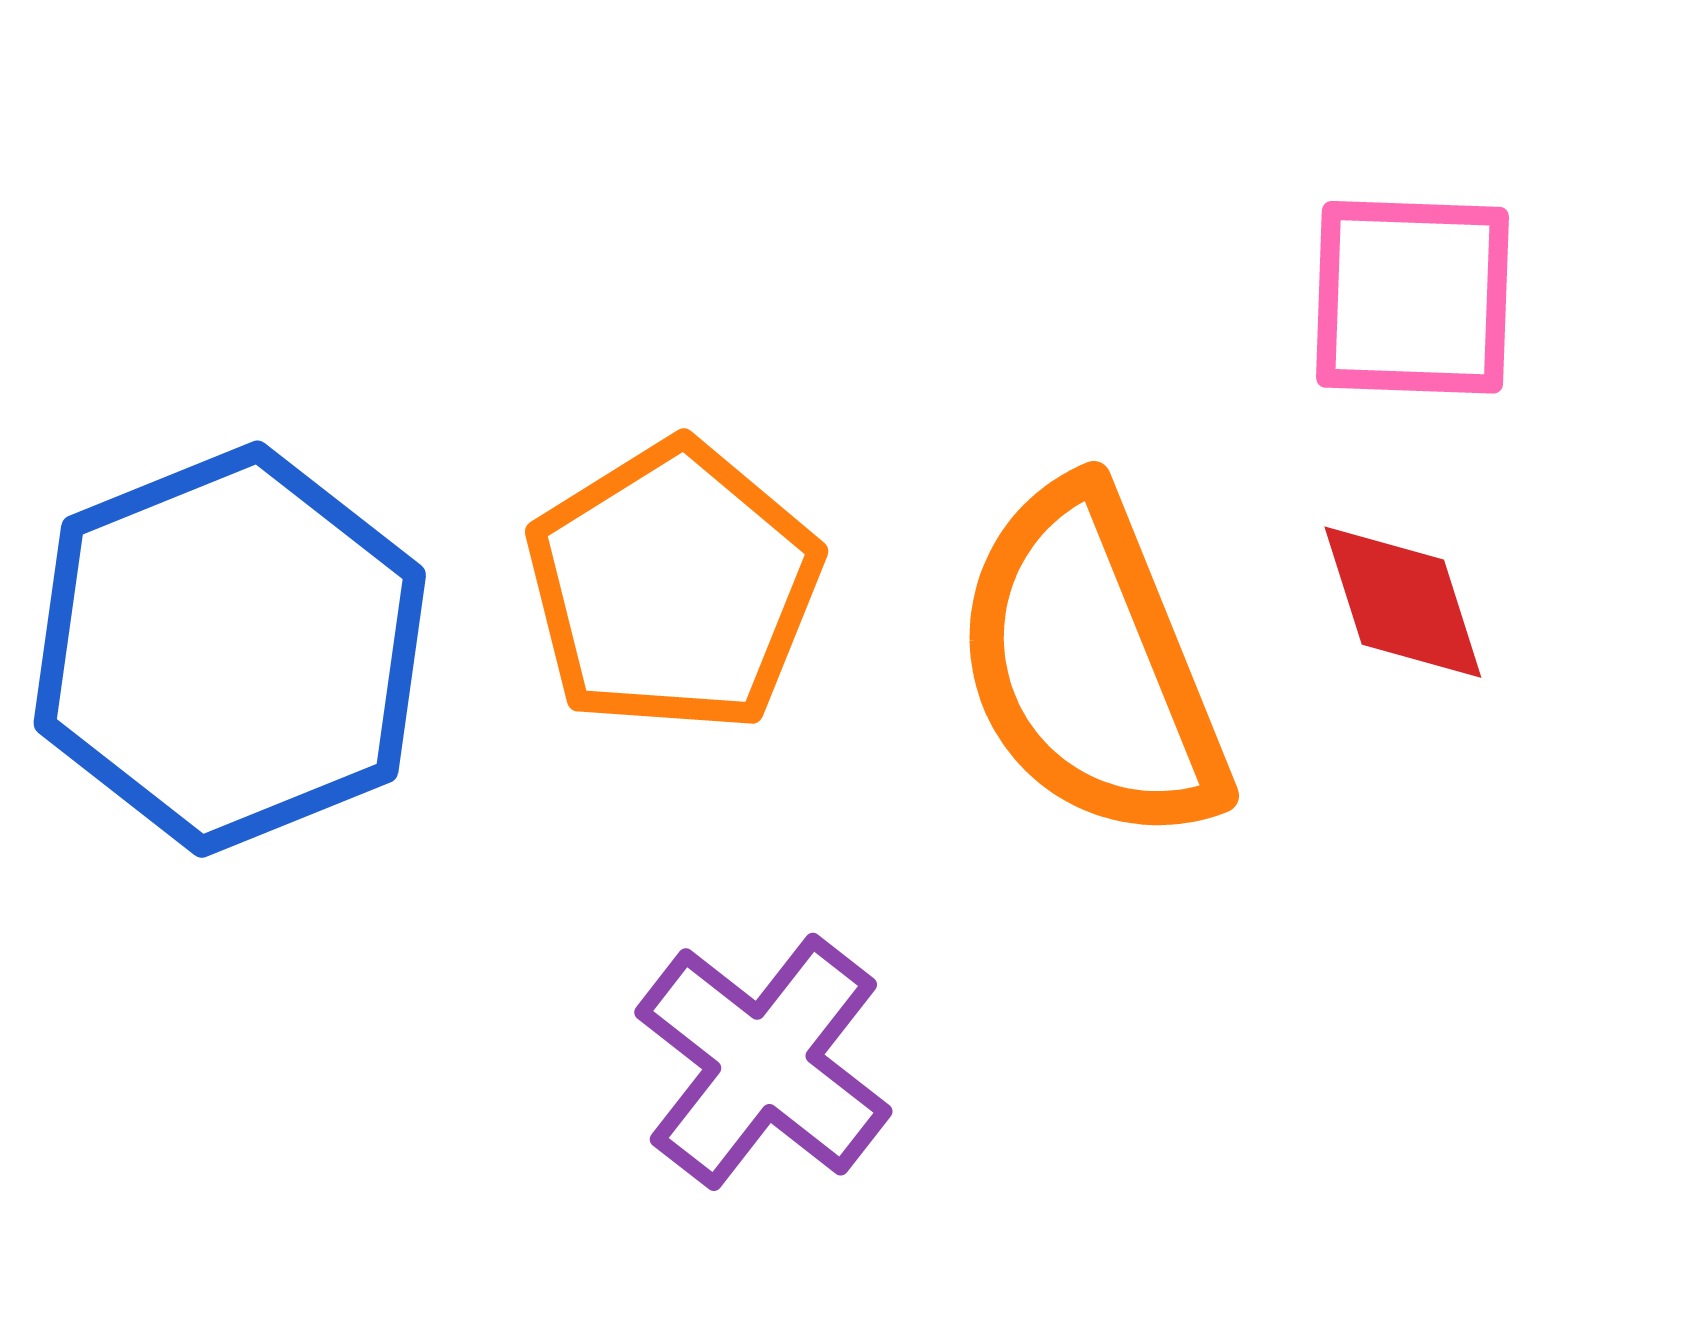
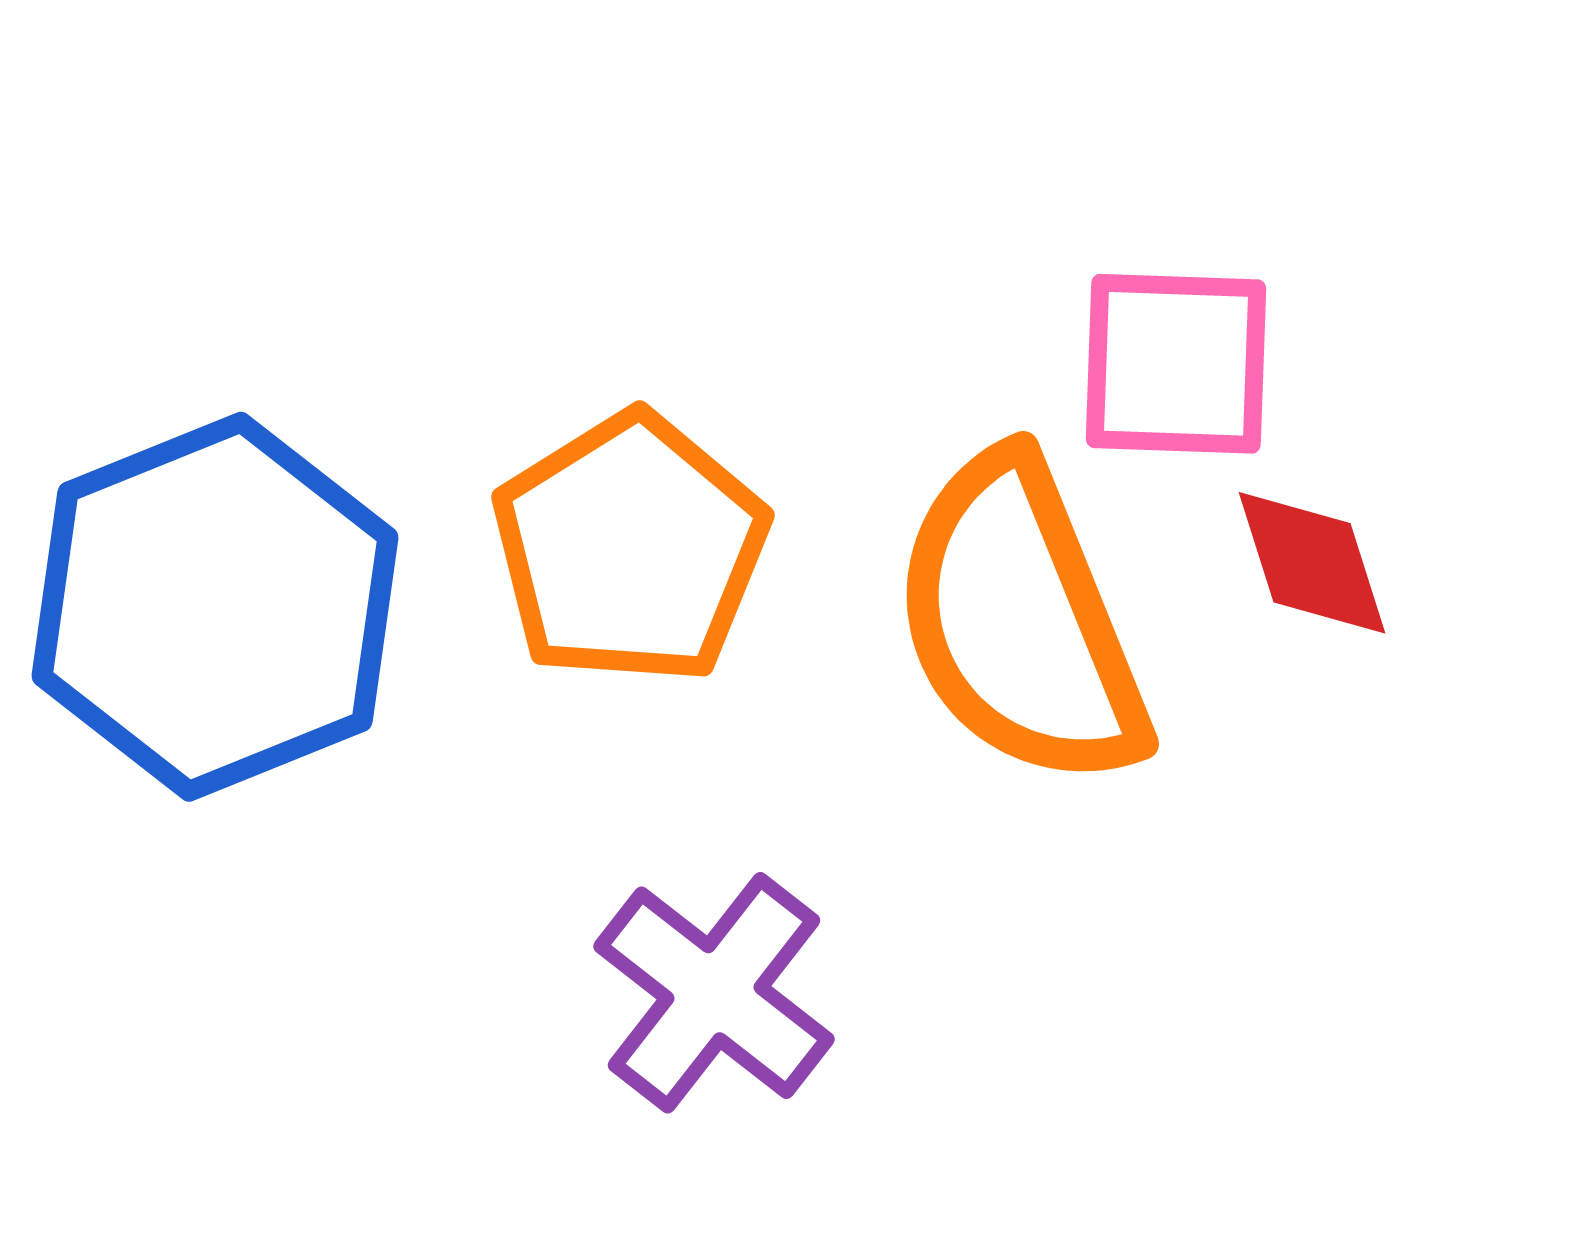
pink square: (1412, 297) -> (1176, 364), moved

